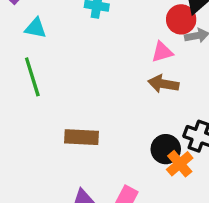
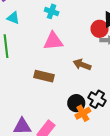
pink triangle: (162, 52) -> (53, 41), moved, size x1.5
brown rectangle: (81, 137) -> (44, 76), moved

